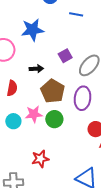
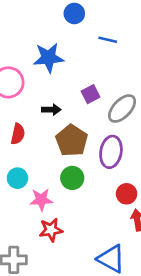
pink star: (34, 114) -> (41, 200), moved

